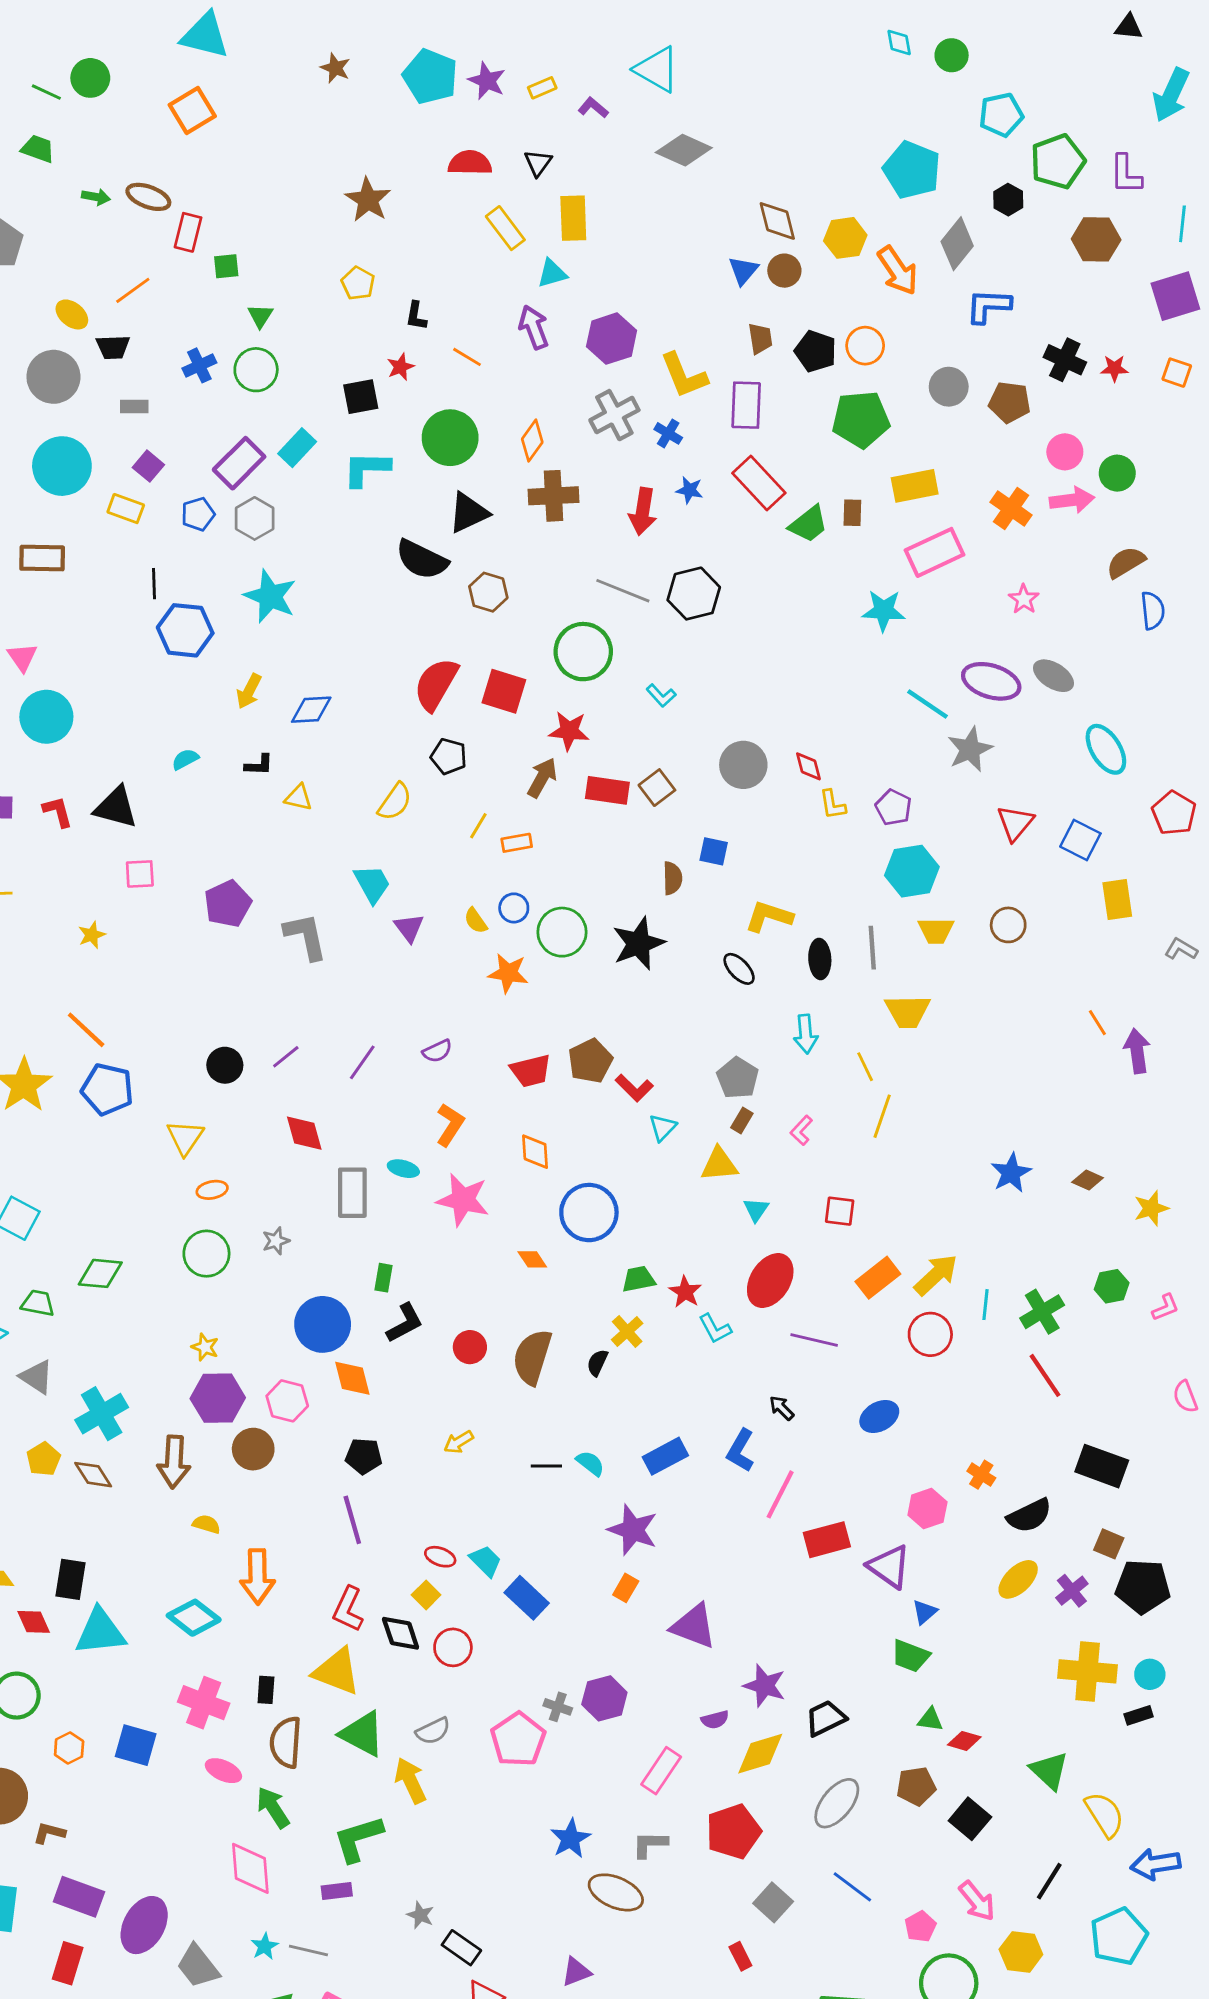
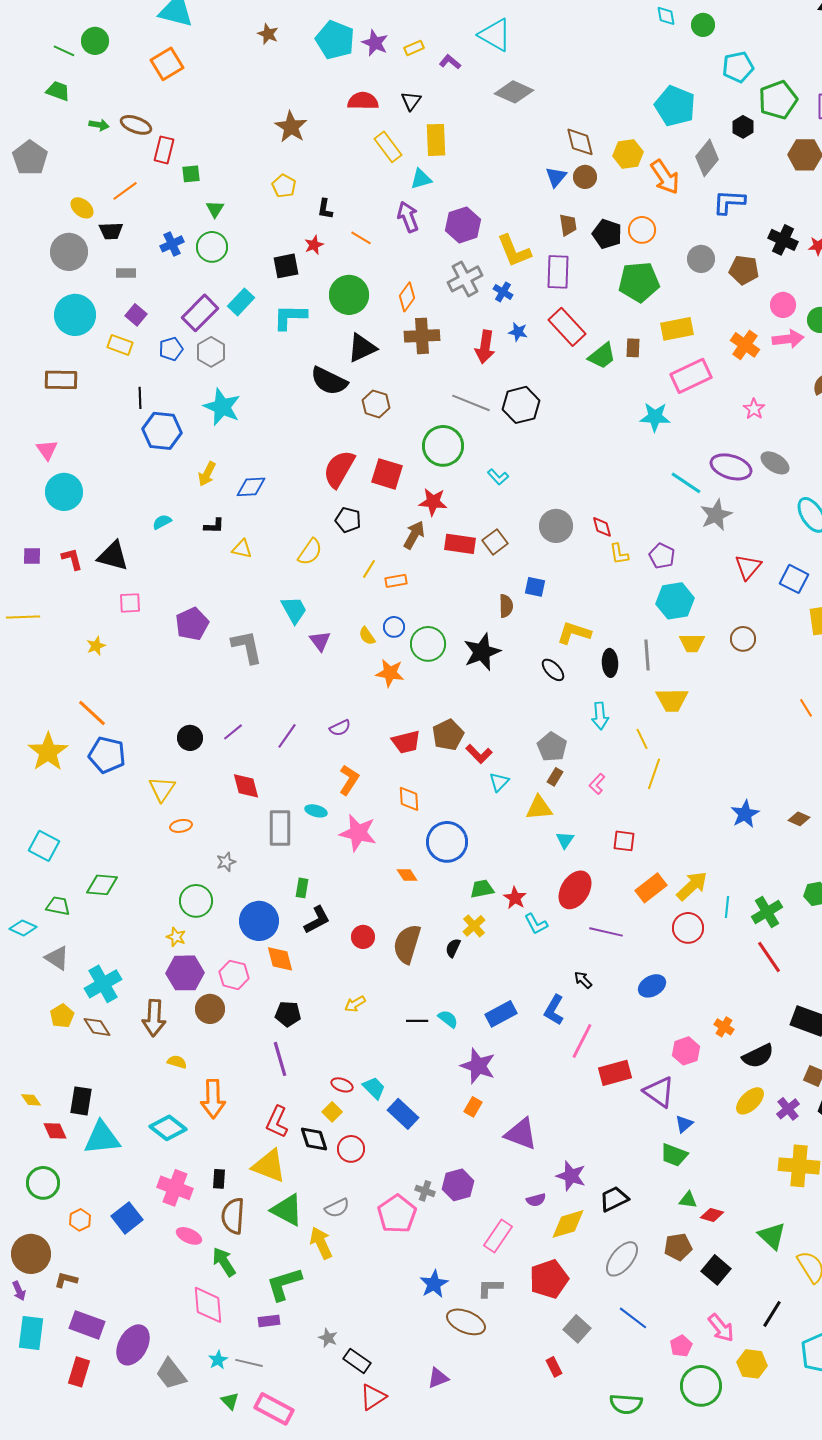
green circle: (206, 1254) -> (196, 901), moved
blue square: (136, 1745) -> (127, 1218), turned 36

